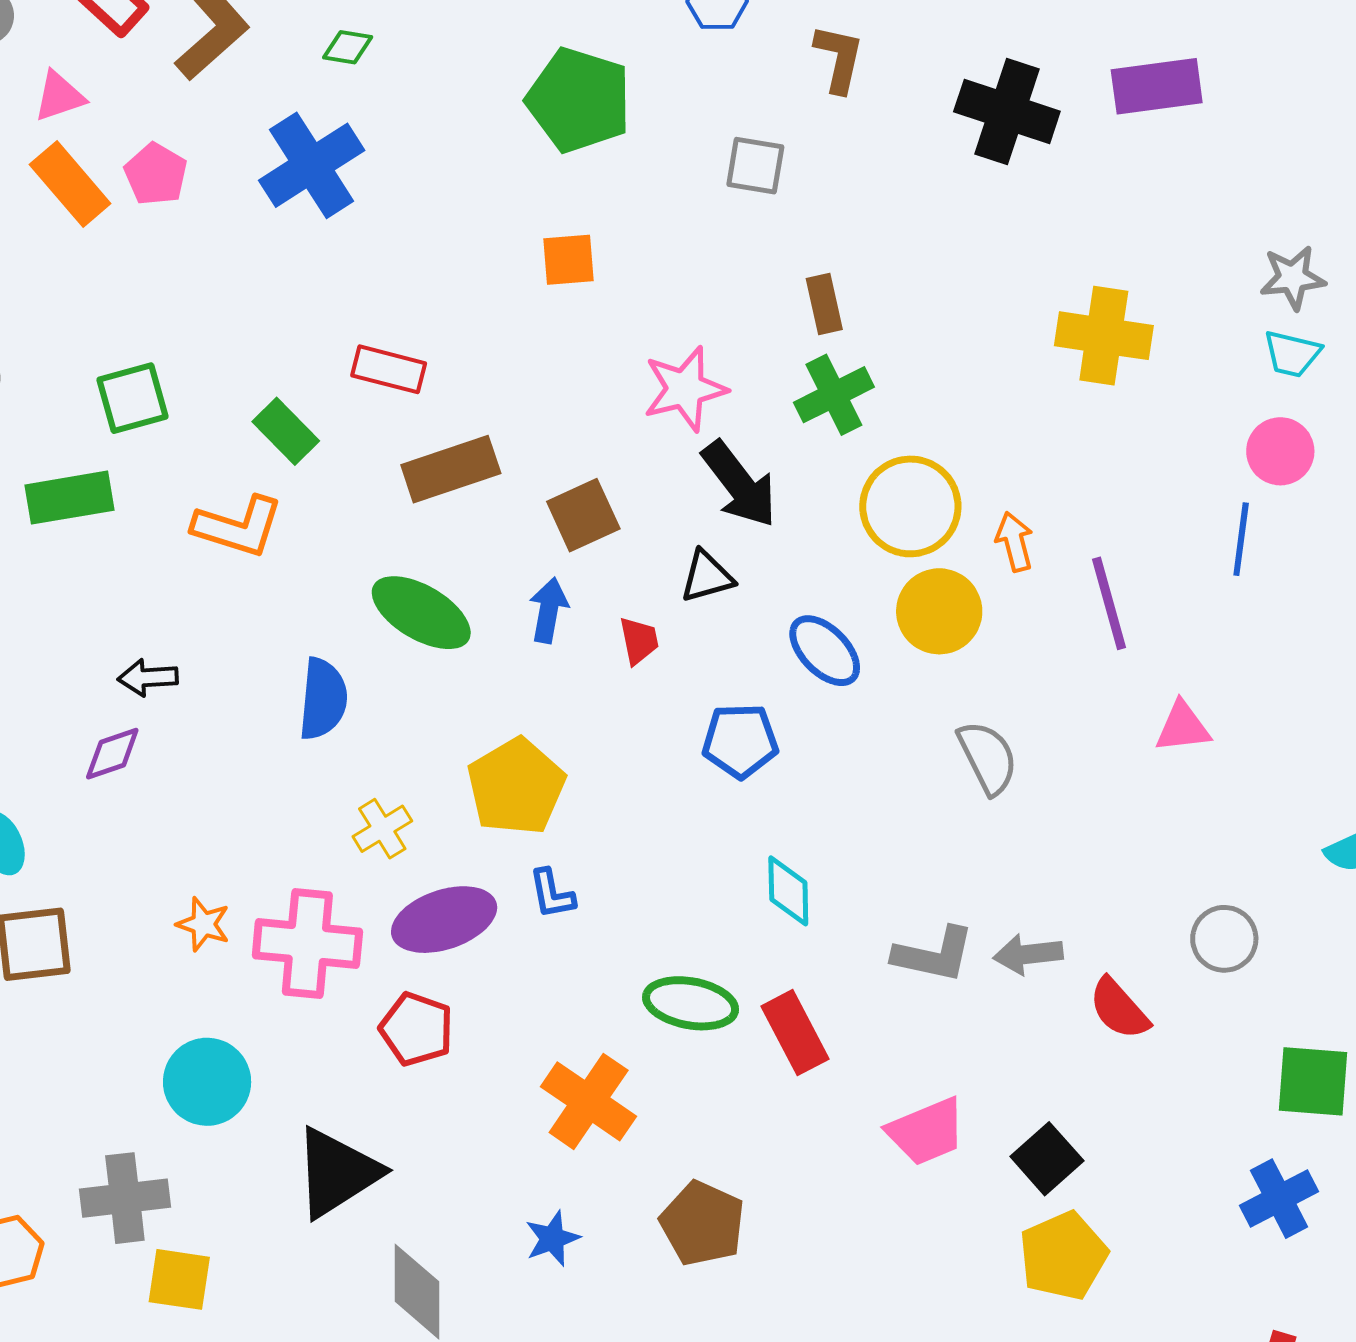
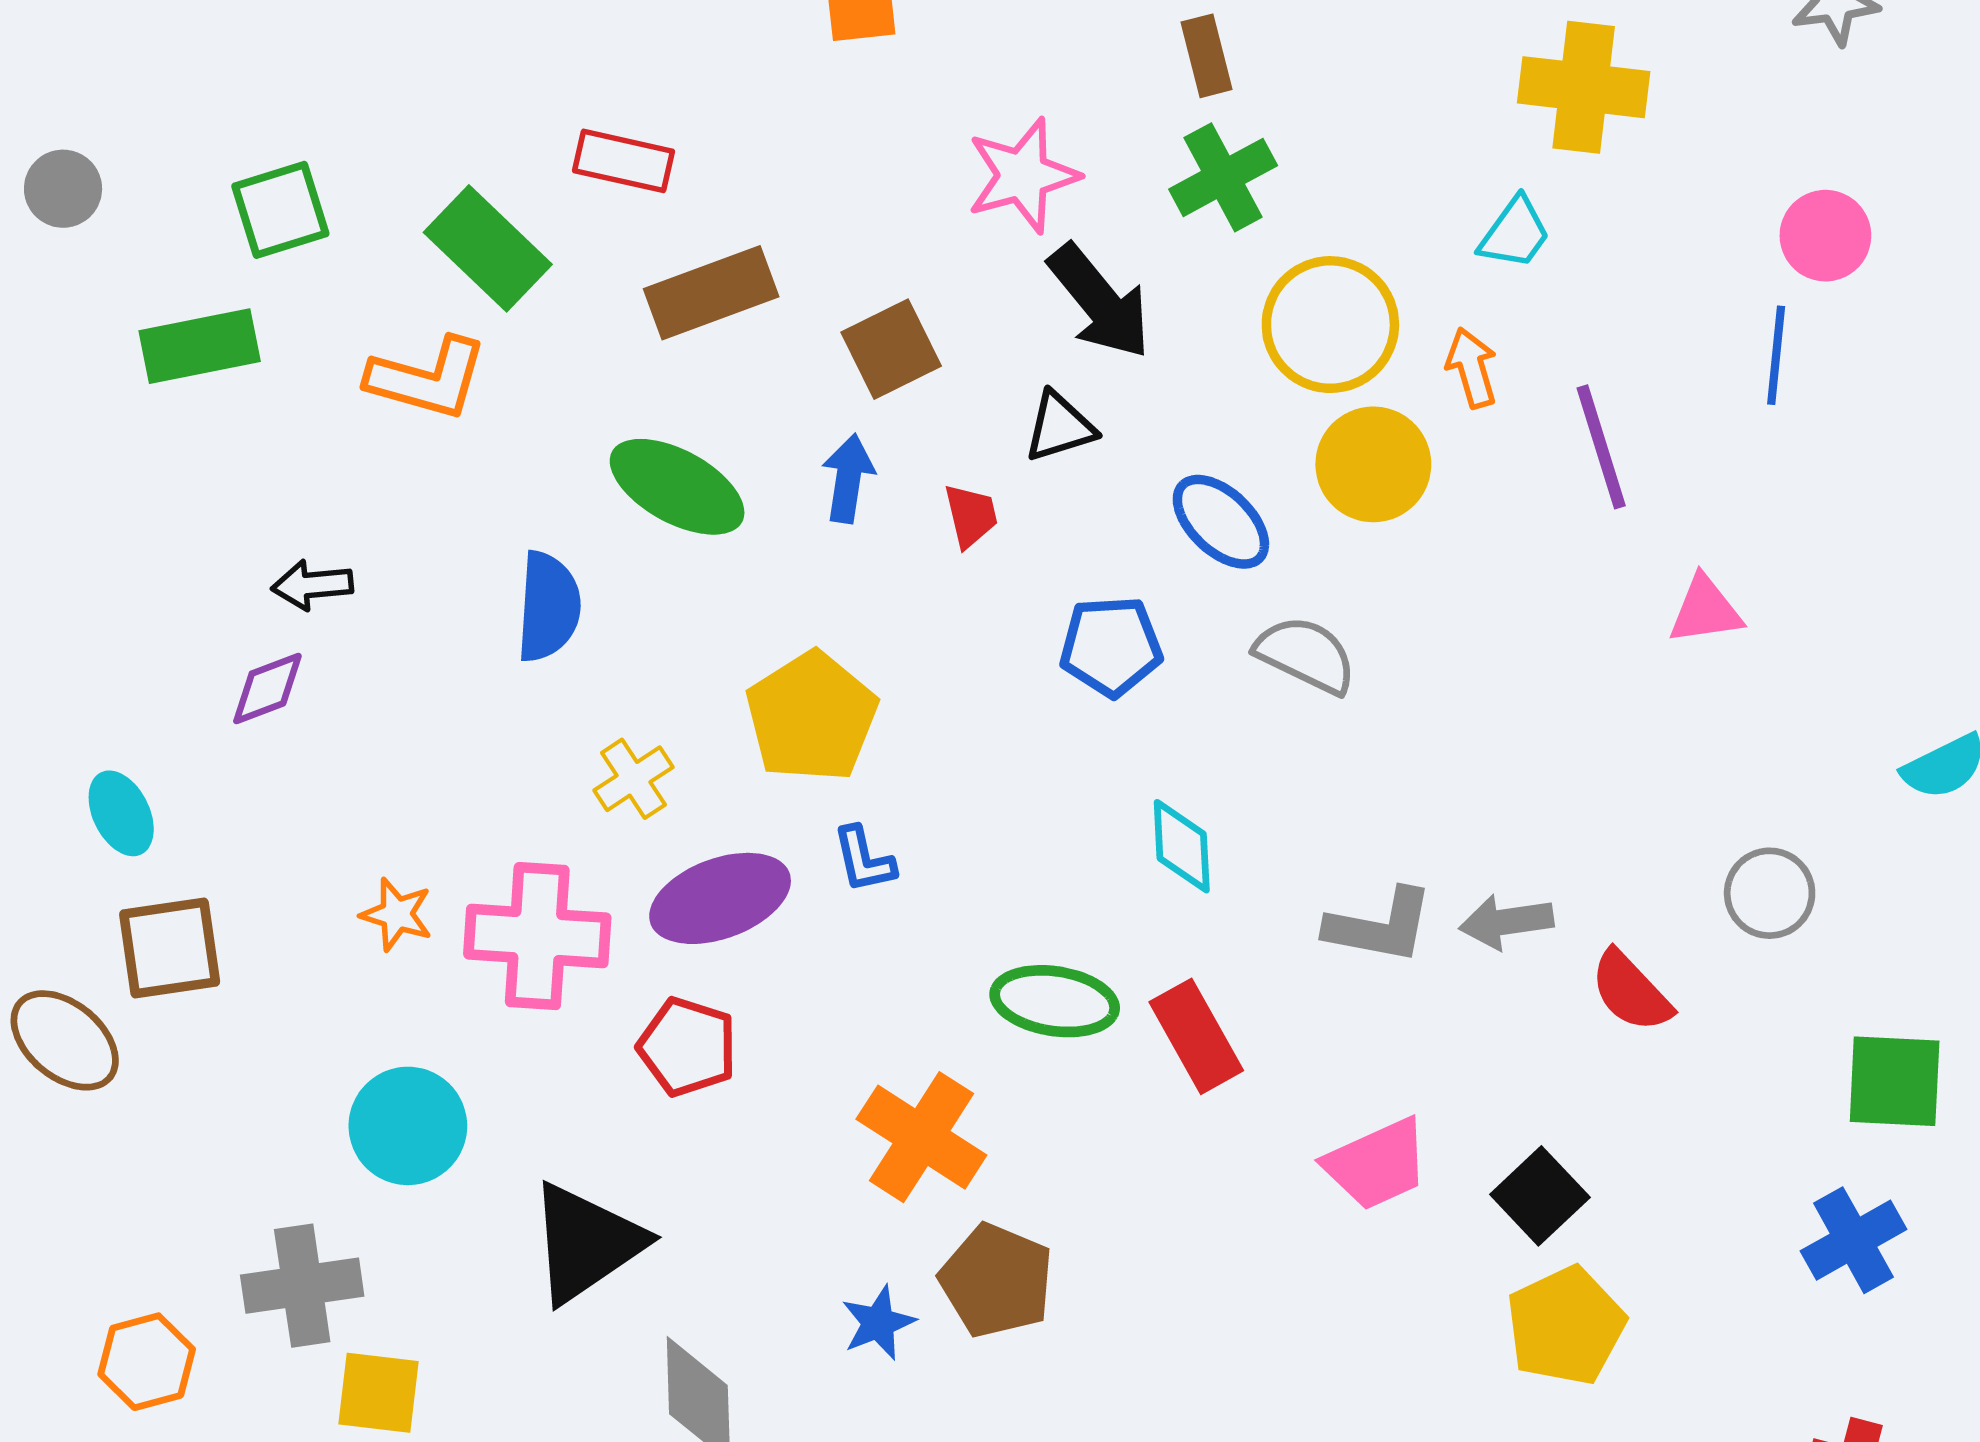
cyan trapezoid: (1292, 354) -> (1515, 233), moved, turned -66
green rectangle: (286, 431) -> (488, 248), size x1.4
gray semicircle: (988, 757) -> (1306, 655), moved, turned -36
brown pentagon: (703, 1223) -> (997, 1281), moved

